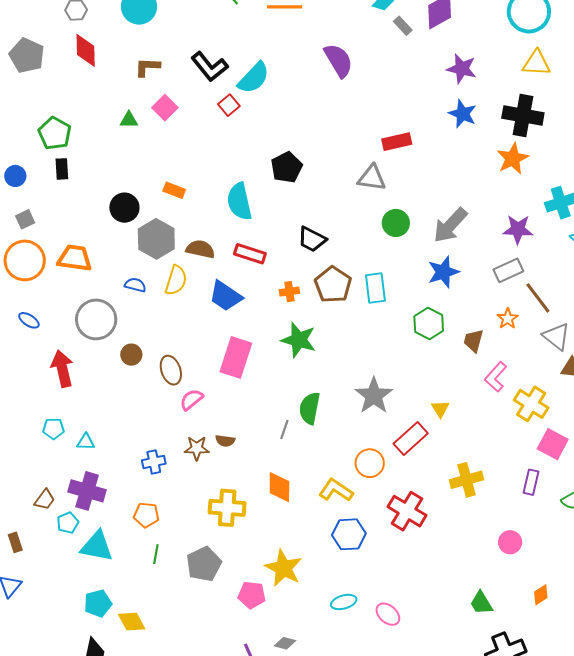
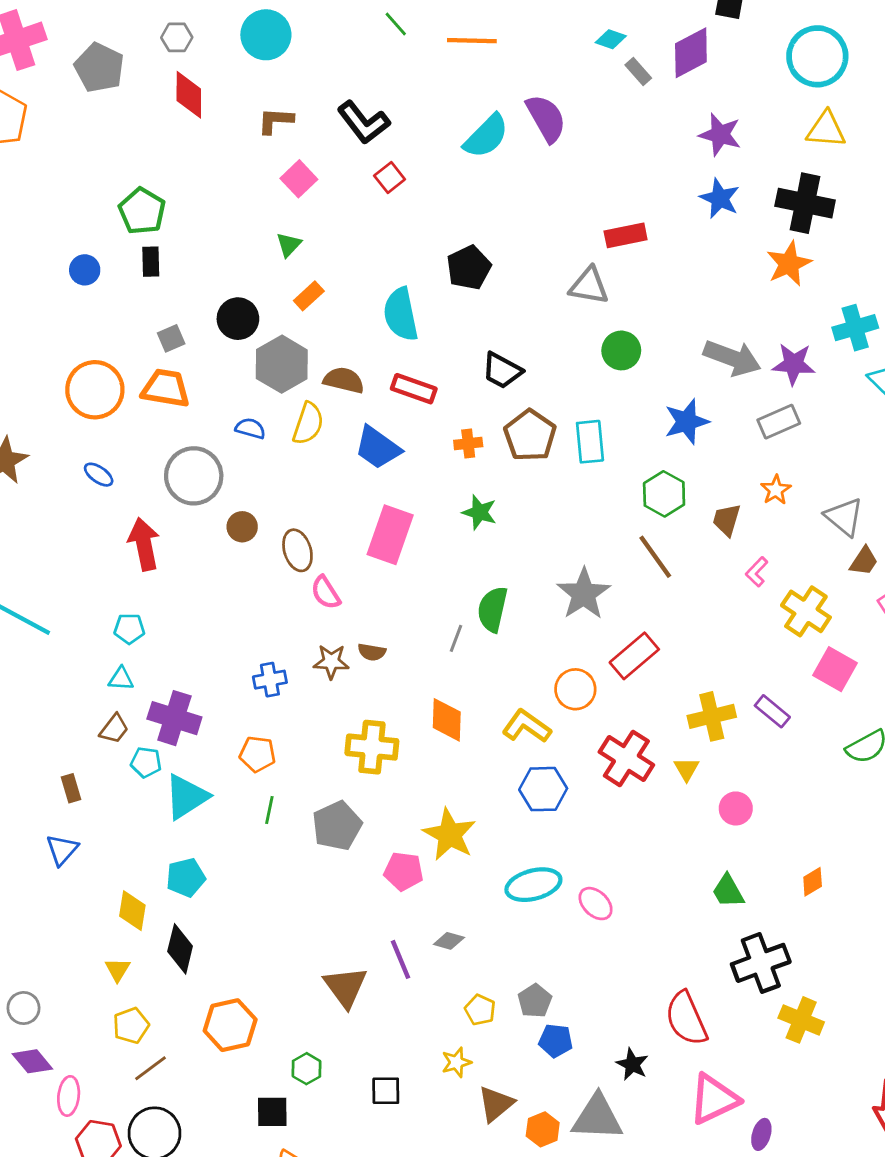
gray pentagon: (27, 56) -> (99, 68), moved
cyan semicircle: (254, 78) -> (486, 136), moved
green triangle: (129, 120) -> (289, 245), moved, turned -48
orange rectangle: (174, 190) -> (309, 296), turned -65
gray square: (25, 219) -> (171, 338), moved
gray arrow: (450, 225) -> (732, 358), moved, turned -114
brown line: (538, 298) -> (655, 557), moved
green star: (299, 340) -> (479, 512), size x0.7
pink L-shape: (496, 377) -> (757, 572), size x0.7
pink semicircle: (191, 399) -> (326, 593), turned -85
yellow triangle: (440, 409) -> (687, 769), moved
cyan triangle: (86, 442) -> (121, 679), moved
purple rectangle: (531, 482) -> (772, 711), moved, turned -65
cyan pentagon: (68, 523) -> (146, 762), turned 30
pink circle: (510, 542) -> (736, 808), moved
cyan triangle: (97, 546) -> (186, 797), turned -45
cyan ellipse: (344, 602) -> (533, 885), size x1.5
yellow diamond: (132, 622) -> (132, 911), moved, turned 36

